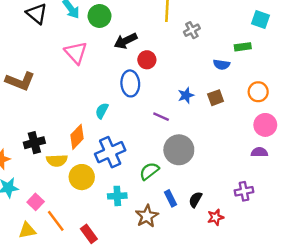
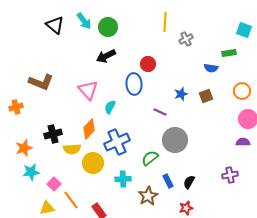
black arrow: (126, 41) -> (106, 56), moved
pink triangle: (76, 53) -> (88, 90), moved
red star: (216, 217) -> (186, 208), moved

